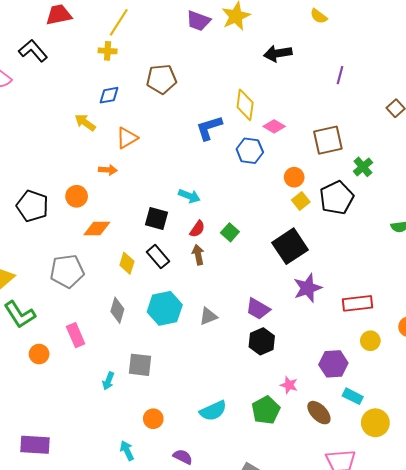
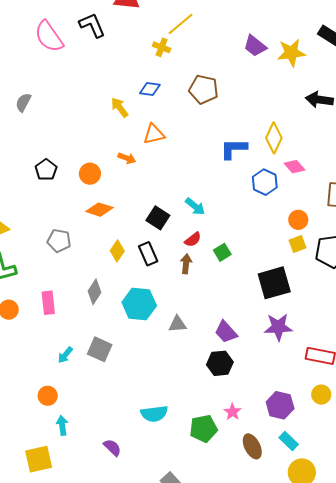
black pentagon: (32, 206) -> (46, 170), size x0.7
gray pentagon: (67, 271) -> (59, 241), size x0.7
orange circle: (153, 419) -> (48, 396), moved

